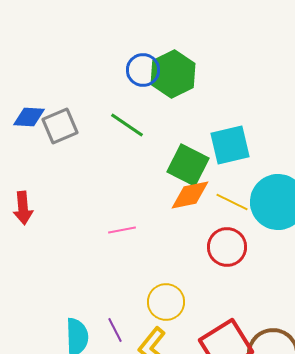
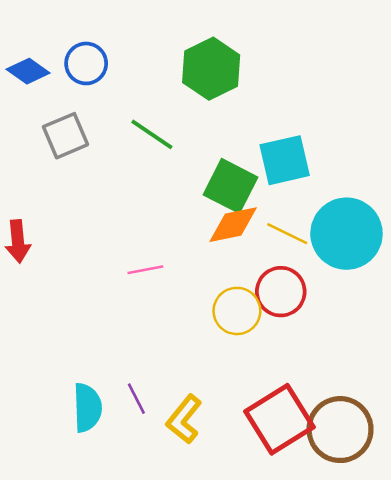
blue circle: (143, 70) -> (86, 63), moved
blue diamond: (29, 117) -> (28, 71), moved, turned 32
yellow circle: (166, 302) -> (237, 311), moved

